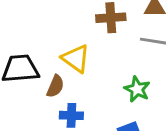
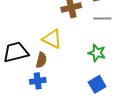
blue cross: (71, 115) -> (38, 81), moved

